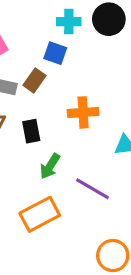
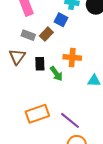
green arrow: (50, 166) -> (56, 74), moved, turned -77
purple line: (92, 189) -> (70, 120), moved

